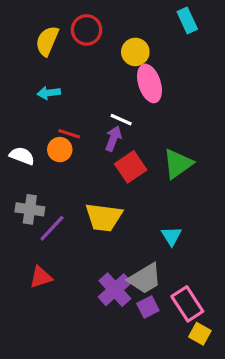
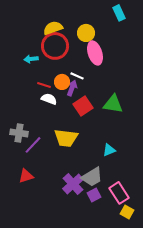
red circle: (87, 30) -> (55, 46), moved, size x1.4
yellow semicircle: (47, 41) -> (53, 28), moved, turned 48
orange circle: (60, 150) -> (62, 82), moved
white semicircle: (22, 156) -> (49, 99), moved
green triangle: (178, 164) -> (113, 104), turned 45
cyan triangle: (172, 236) -> (109, 150), turned 40

